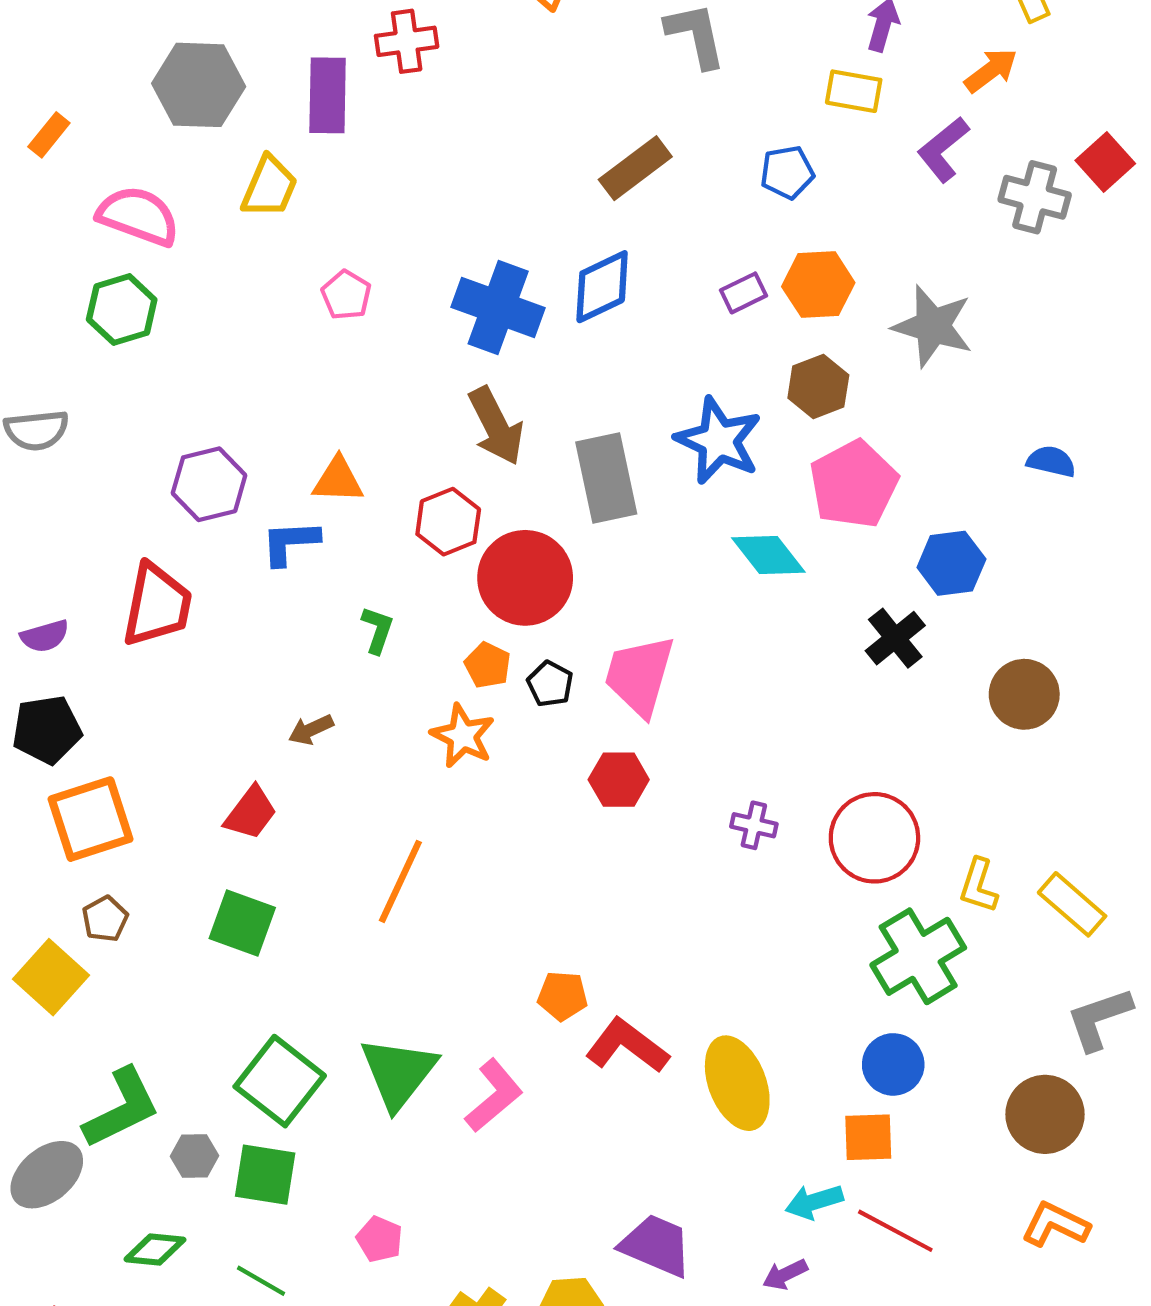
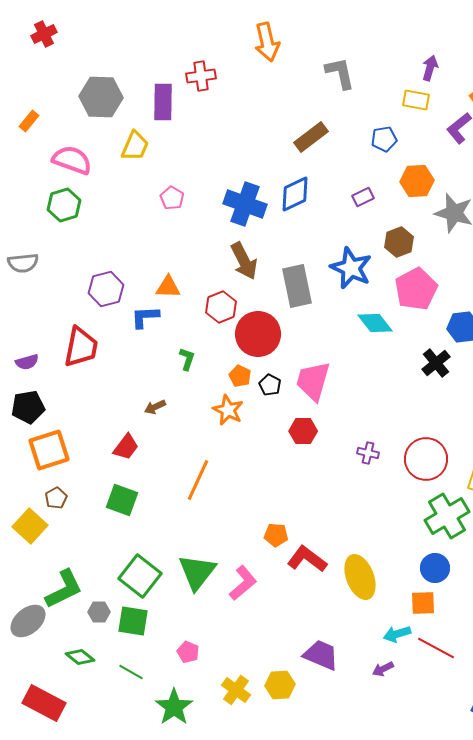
orange hexagon: (818, 285) -> (417, 181), moved
green diamond: (155, 1250) -> (80, 657), turned 32

